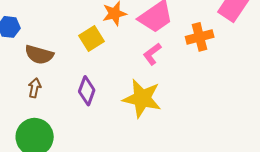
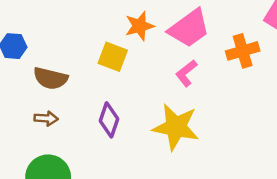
yellow square: (92, 38) -> (113, 57), turned -35
brown arrow: (35, 88) -> (46, 118), turned 84

